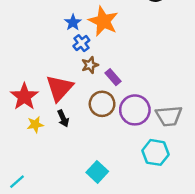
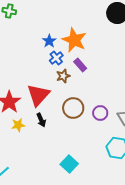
purple rectangle: (113, 77) -> (80, 65), moved
purple circle: (135, 110) -> (100, 113), size x0.6

